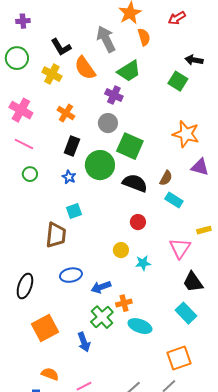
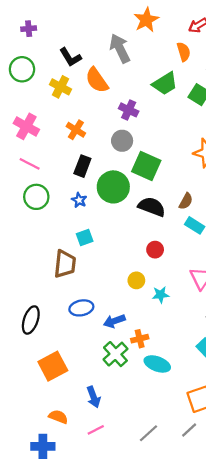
orange semicircle: (144, 37) -> (184, 52), moved
green trapezoid: (129, 71) -> (165, 84), moved
green circle: (30, 174) -> (36, 197), size x1.5
blue arrow: (84, 342) -> (93, 397), moved

